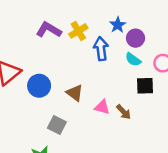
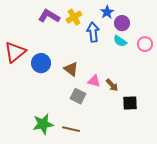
black square: (145, 86) -> (130, 103), moved
gray square: (57, 125) -> (78, 96), moved

